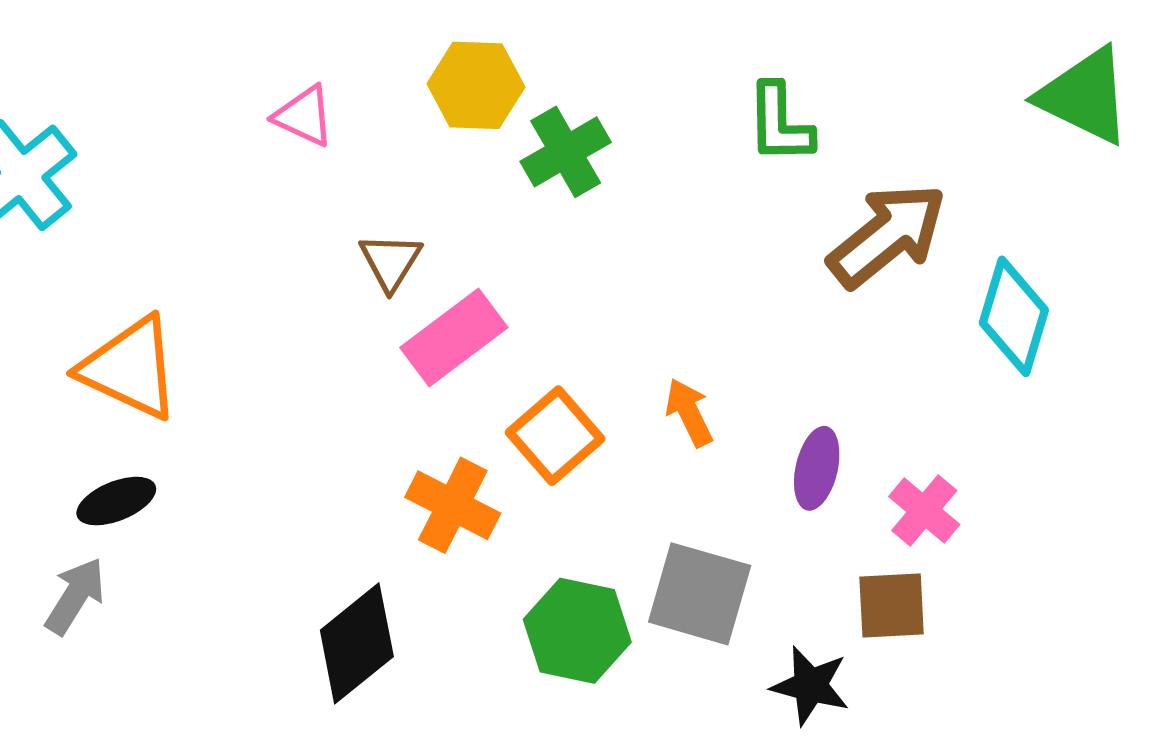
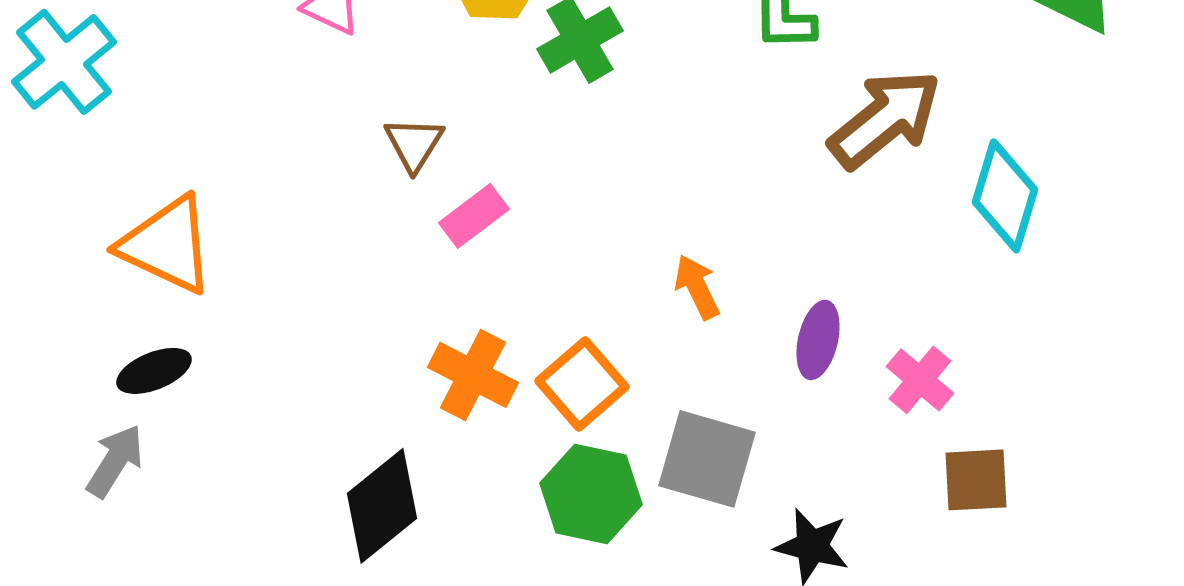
pink rectangle: (454, 338) -> (474, 216), size x0.7
orange square: (555, 436) -> (582, 384), moved
brown square: (892, 605) -> (976, 480), moved

